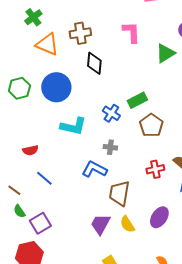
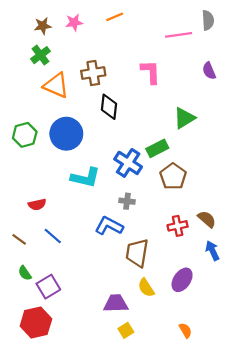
green triangle: (165, 53) -> (184, 118), moved
blue cross: (111, 113) -> (128, 163), size x1.4
brown line: (14, 190) -> (19, 239), moved
purple trapezoid: (100, 224) -> (116, 303), moved, turned 60

